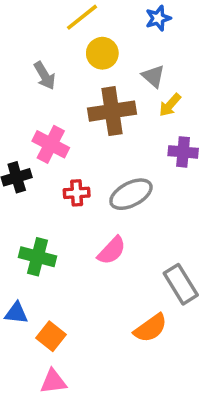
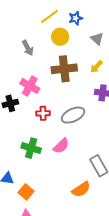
blue star: (158, 18) -> (76, 18), moved
gray triangle: (153, 76) -> (97, 39), moved
green cross: (37, 257) -> (31, 148), moved

